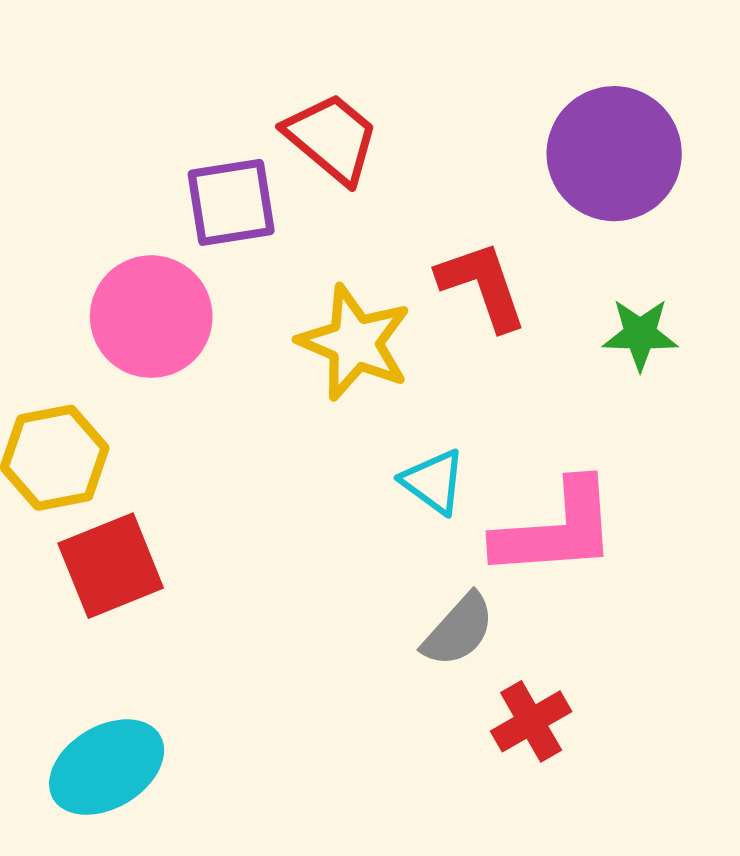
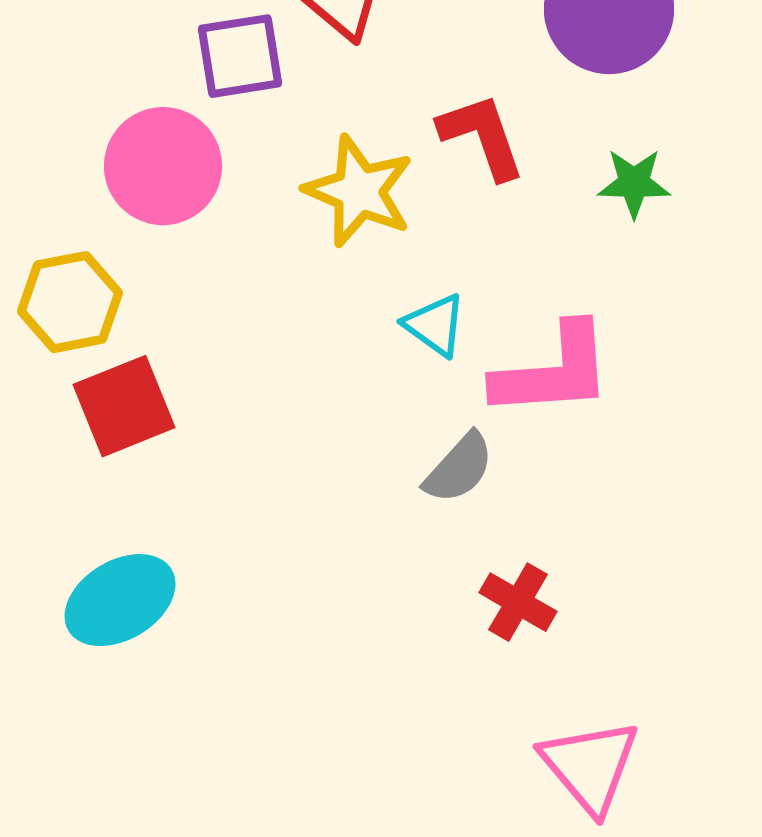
red cross: (531, 721) -> (518, 602), moved, turned -30

